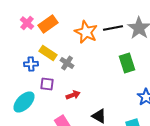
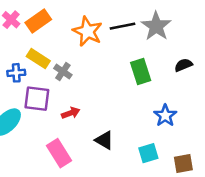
purple square: (47, 84) -> (37, 99), size x1.5

